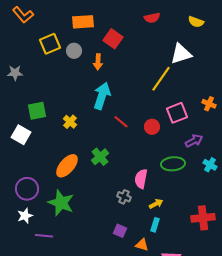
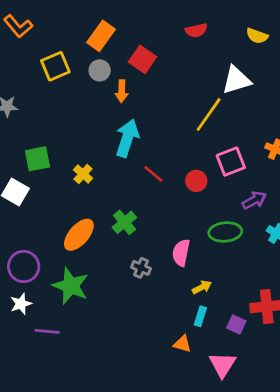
orange rectangle: (83, 22) -> (101, 36), turned -50
gray circle: (74, 51) -> (100, 70), moved
gray cross: (124, 197) -> (141, 268), moved
purple square: (120, 231) -> (236, 325), moved

